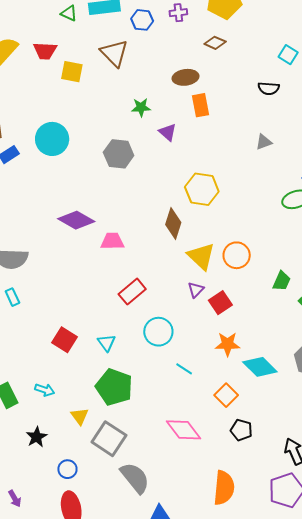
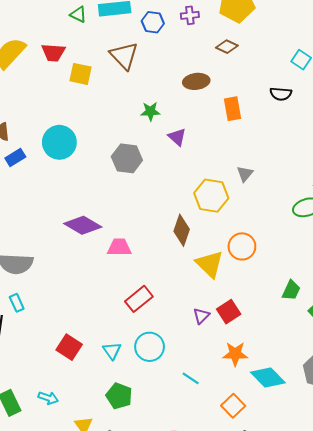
orange rectangle: (200, 105) -> (233, 109), moved
gray triangle: (264, 142) -> (245, 174), moved, turned -30
orange circle: (237, 255) -> (242, 246), moved
purple triangle: (196, 290) -> (201, 316), moved
cyan circle: (158, 332) -> (150, 347), moved
green pentagon: (114, 387) -> (119, 396), size x0.7

